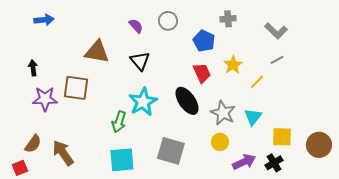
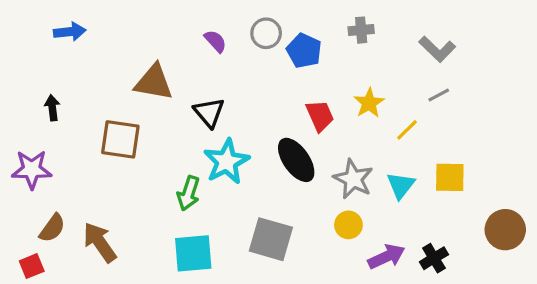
blue pentagon: (204, 41) -> (304, 51), moved
black triangle: (140, 61) -> (209, 112), moved
purple star: (45, 99) -> (32, 169), moved
yellow square: (282, 137) -> (450, 177), moved

